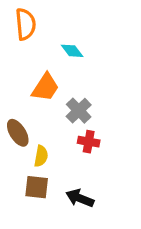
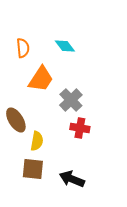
orange semicircle: (25, 24) -> (23, 48), moved, size x0.7

